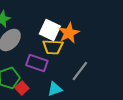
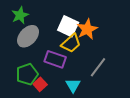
yellow trapezoid: (53, 47) -> (71, 43), turned -45
cyan triangle: (55, 89) -> (73, 85), turned -42

